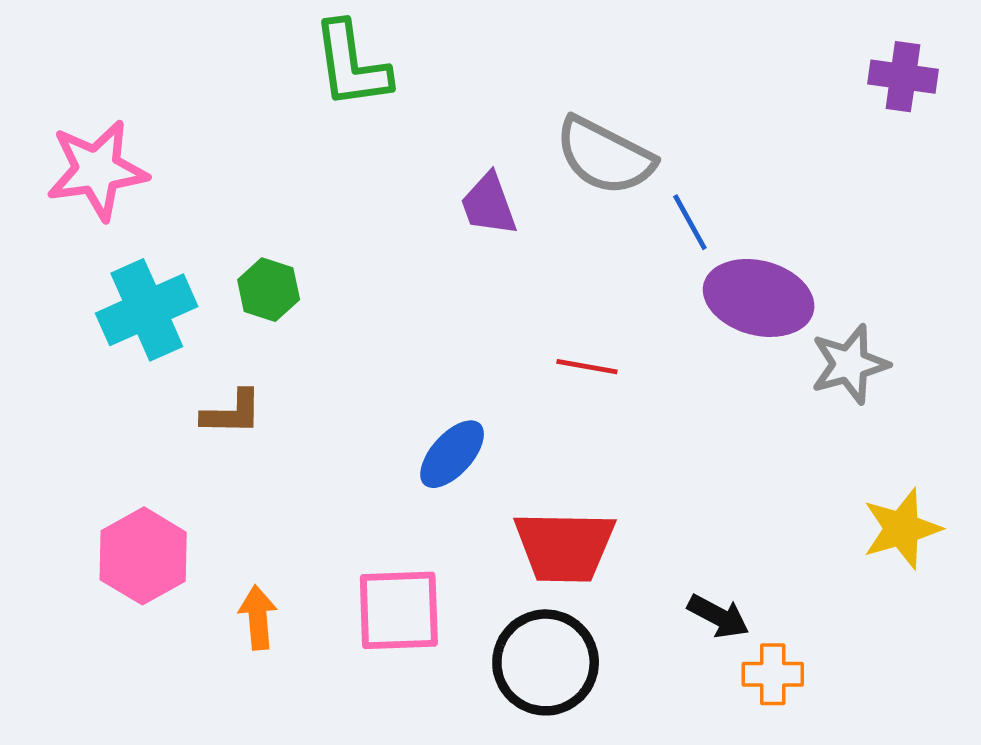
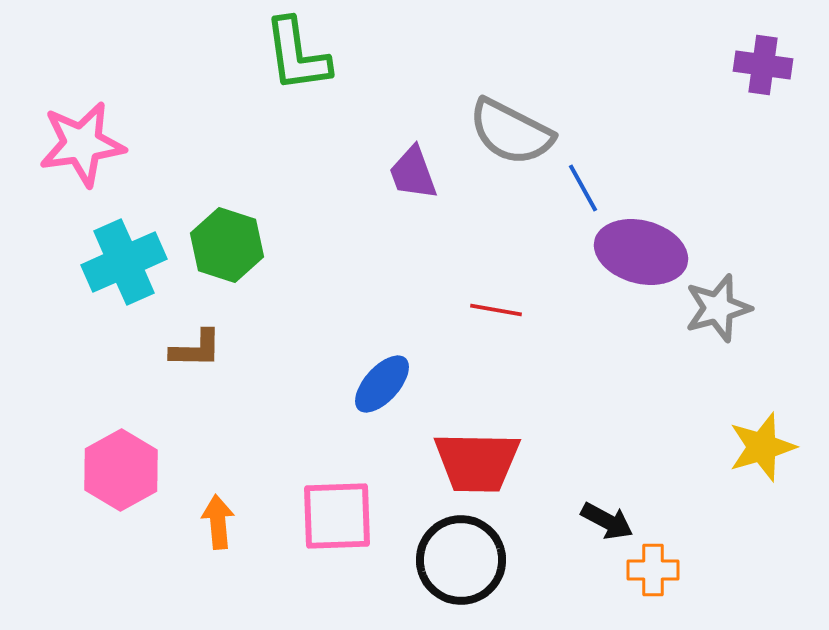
green hexagon: (269, 290) -> (227, 245), size x1.4

